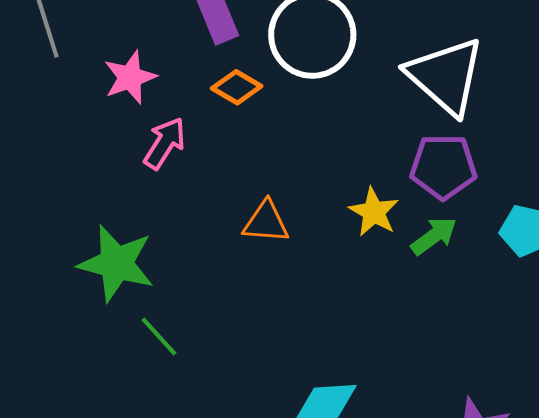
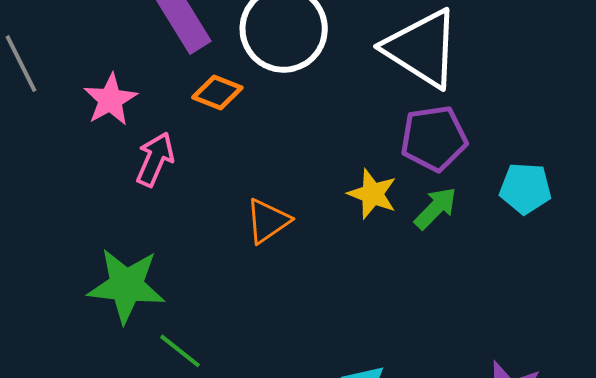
orange triangle: (266, 222) -> (268, 221), turned -30

